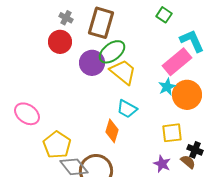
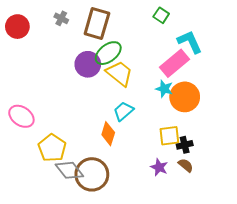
red circle: (60, 42) -> (17, 27), moved
cyan star: (167, 87) -> (164, 89), turned -30
cyan trapezoid: (127, 109) -> (123, 111), turned 110
black cross: (195, 150) -> (185, 145), moved, turned -35

